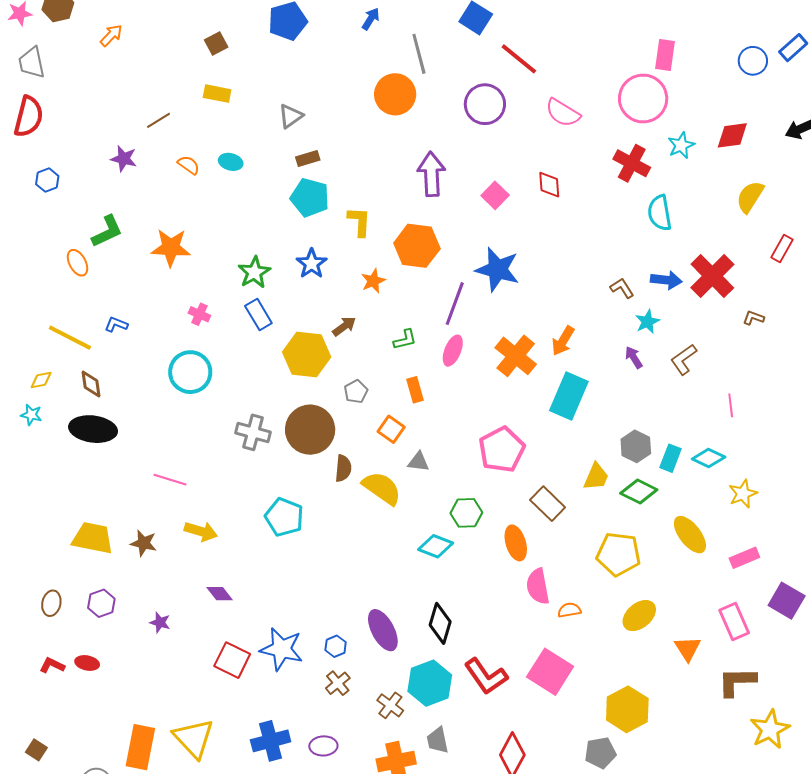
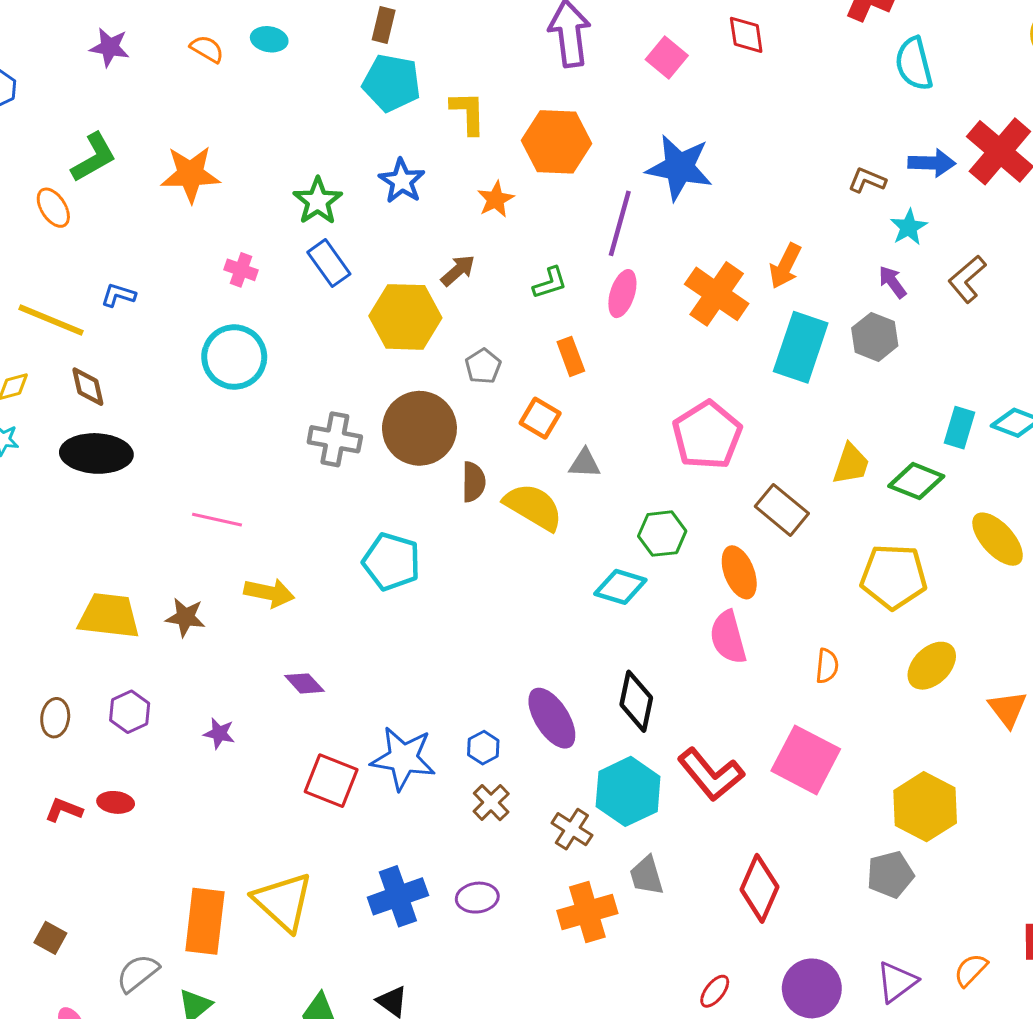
brown rectangle: (308, 158) -> (384, 25), turned -55
brown L-shape: (622, 288) -> (867, 180), turned -30
gray hexagon: (636, 446) -> (875, 337), moved
pink semicircle: (538, 586) -> (728, 637), moved
orange semicircle: (569, 610) -> (827, 666), turned 110

